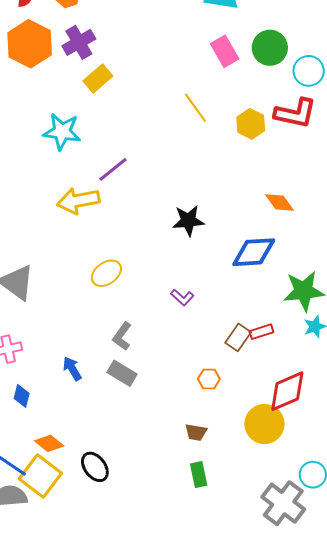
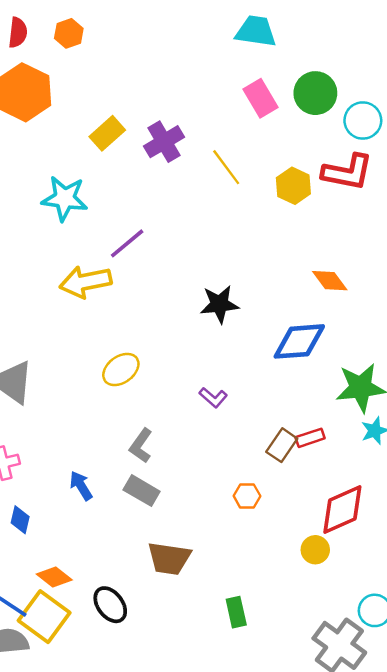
purple cross: (79, 42) -> (164, 142), moved
yellow circle: (264, 424) -> (315, 550), size x0.6
brown trapezoid: (196, 432) -> (169, 558), moved, size x1.6

